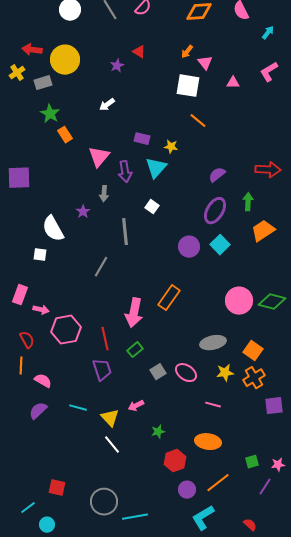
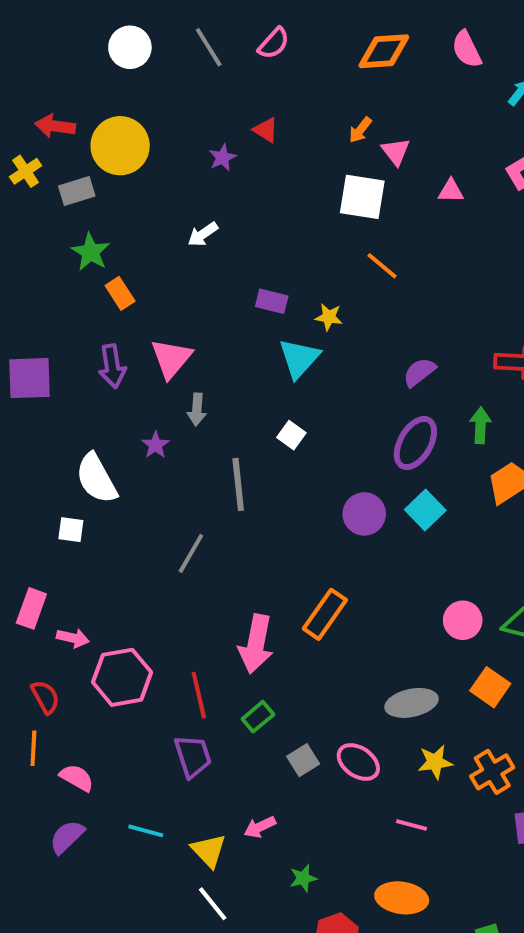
pink triangle: (99, 157) -> (171, 358), moved
purple arrow: (125, 172) -> (112, 366), moved
pink circle: (239, 301) -> (463, 620), size x0.7
orange square: (253, 351) -> (490, 687), moved

